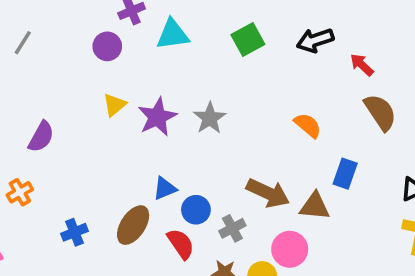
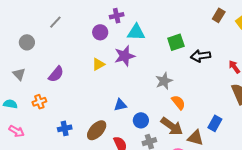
black arrow: (315, 40) -> (201, 56), moved
purple star: (157, 117) -> (125, 56), moved
gray star: (210, 118) -> (164, 81), moved
orange semicircle: (308, 125) -> (178, 102), moved
blue triangle: (165, 188) -> (120, 105), moved
blue circle: (196, 210) -> (141, 120), moved

